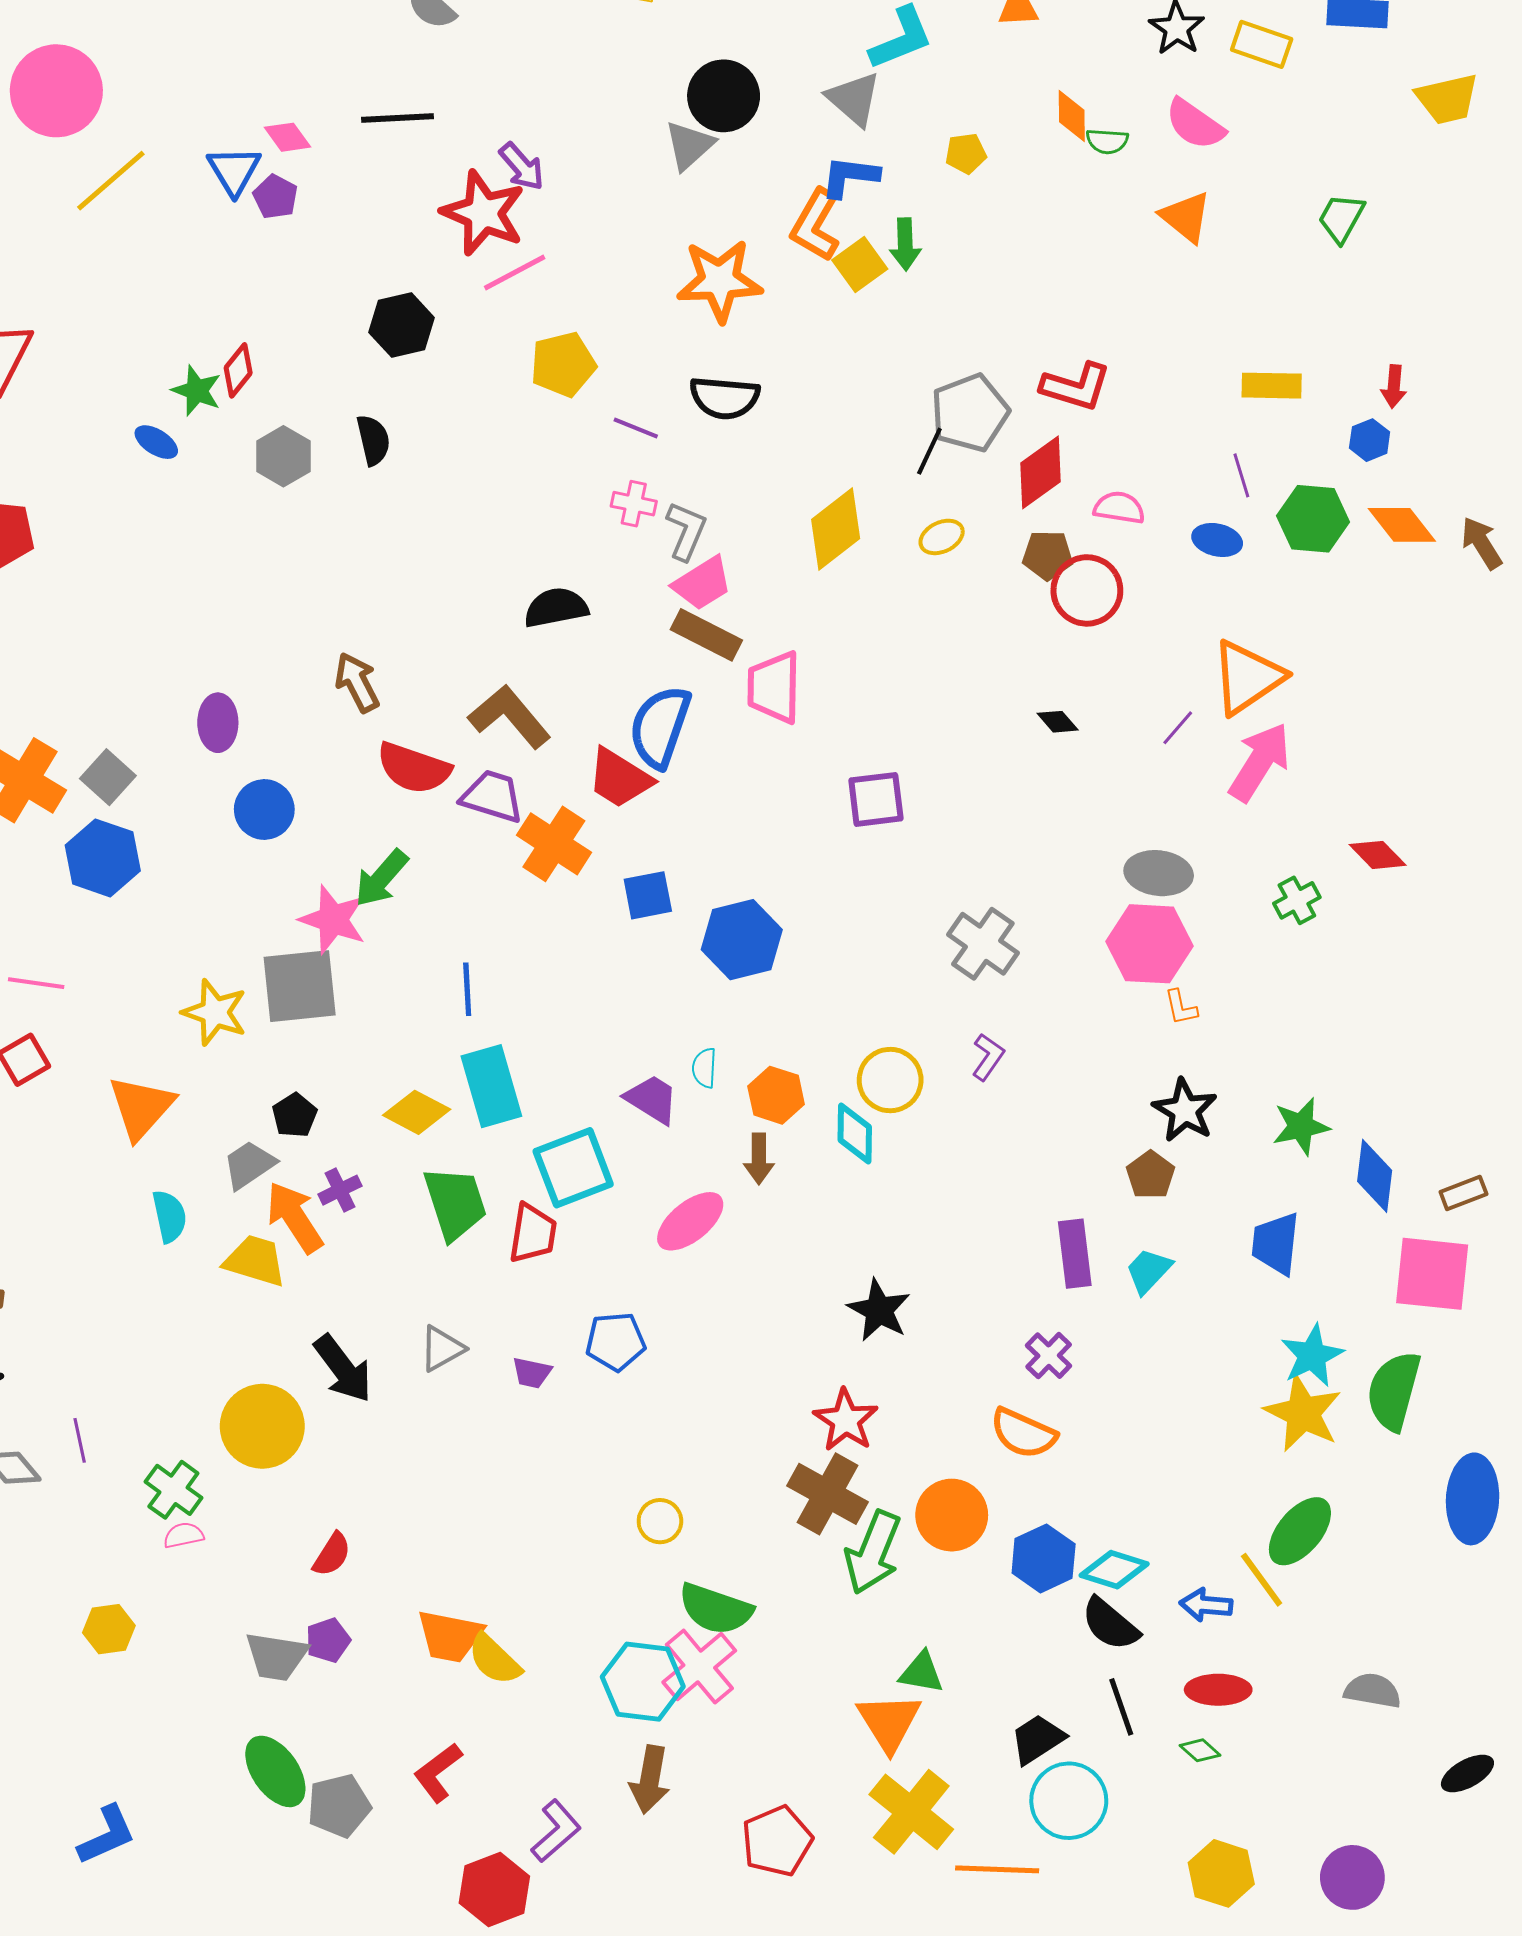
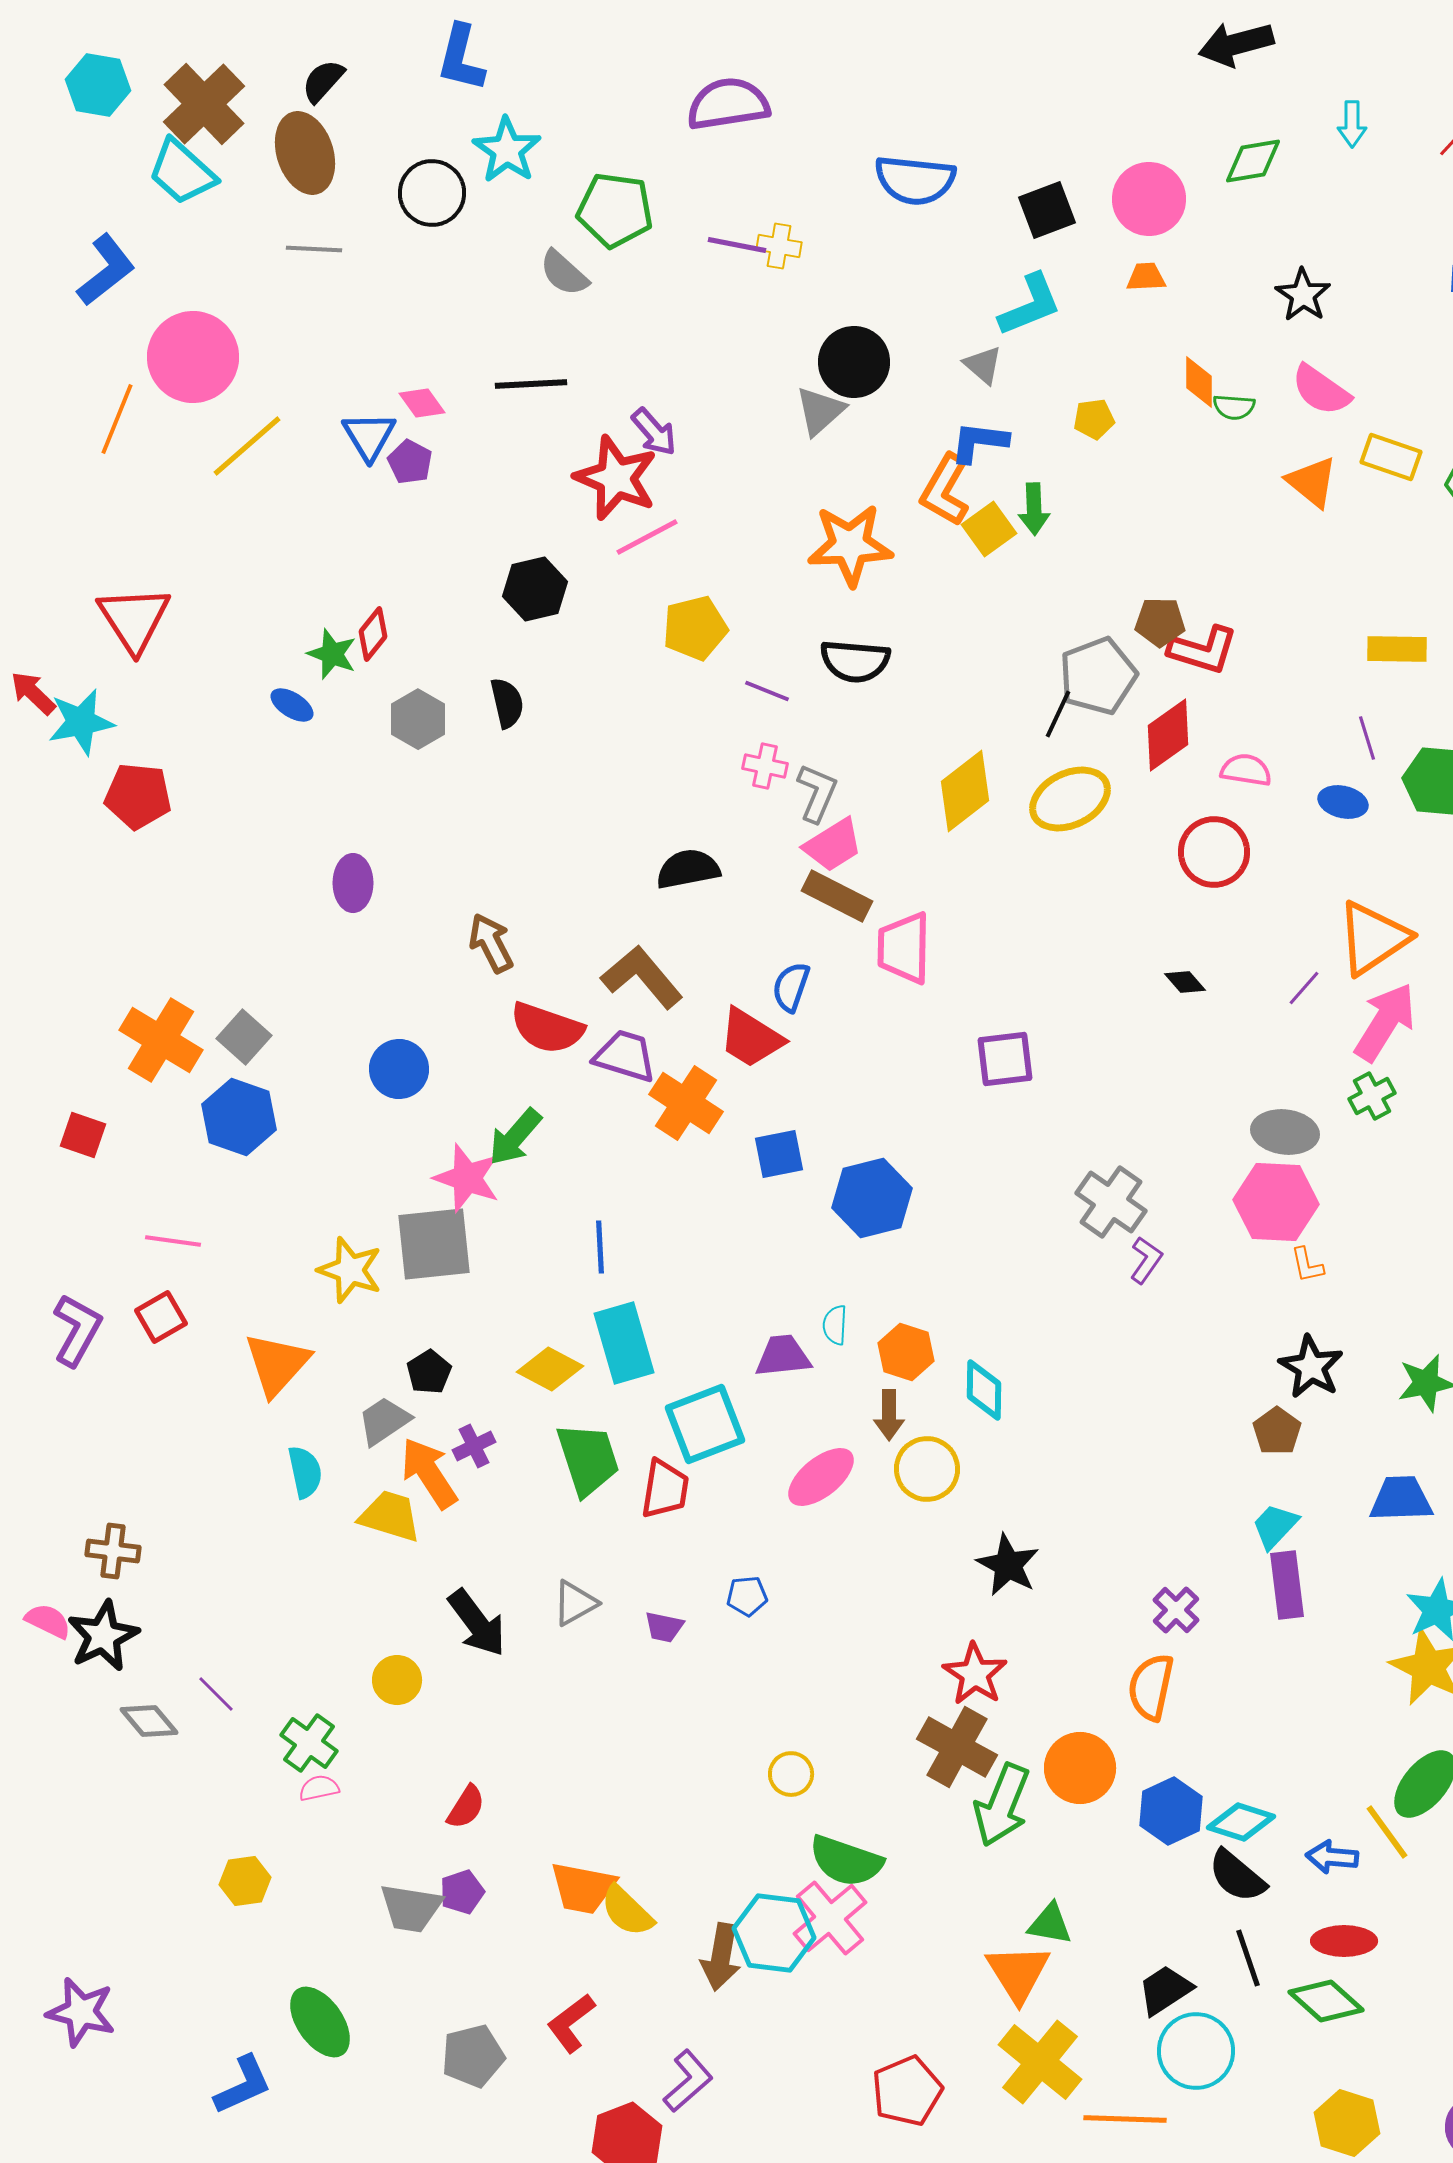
yellow rectangle: (1262, 44) -> (1391, 457), moved
gray triangle: (854, 99) -> (983, 365), size x0.7
yellow ellipse: (942, 537) -> (1070, 799), size x1.8
brown pentagon: (1048, 555) -> (1160, 622), moved
purple ellipse: (218, 723) -> (353, 883), moved
blue semicircle: (660, 727) -> (791, 987), size x0.6
green cross: (1297, 900) -> (1372, 1096), moved
purple L-shape: (988, 1057) -> (1146, 1260), moved
yellow circle: (890, 1080) -> (927, 1469), moved
purple trapezoid: (652, 1099) -> (783, 1356), turned -38
blue trapezoid: (1276, 1244) -> (1401, 1499), turned 82
purple rectangle: (1075, 1254) -> (1287, 1585), moved
blue pentagon: (616, 1341) -> (747, 1596), size x0.7
yellow circle: (262, 1426) -> (397, 1680), size x0.6
orange semicircle: (1023, 1433) -> (1151, 1687), turned 78
purple line: (80, 1440) -> (216, 1694), turned -33
green diamond: (1200, 1750) -> (1326, 2001), size x1.8
green ellipse: (275, 1771) -> (320, 2022), moved
brown arrow: (650, 1780) -> (721, 1957), moved

